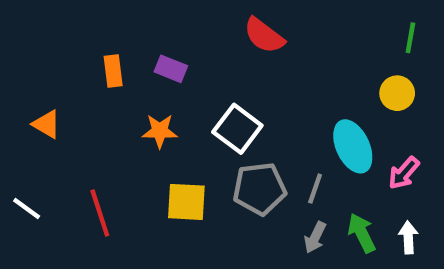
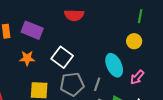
red semicircle: (264, 36) -> (74, 15), turned -36
purple rectangle: (171, 69) -> (32, 30), size x1.5

